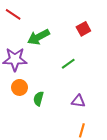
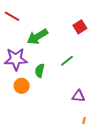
green semicircle: (39, 99) -> (40, 71), moved

